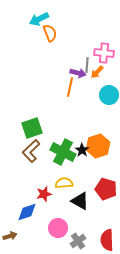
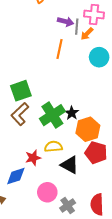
purple arrow: (78, 73) -> (66, 22), moved
orange hexagon: (98, 146) -> (88, 129), moved
green cross: (63, 152) -> (52, 115), turned 30

